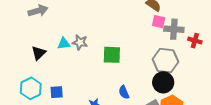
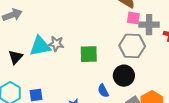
cyan triangle: (64, 44) -> (40, 46), size x1.6
gray hexagon: (166, 61) -> (132, 46), moved
black circle: (163, 82) -> (124, 76), moved

